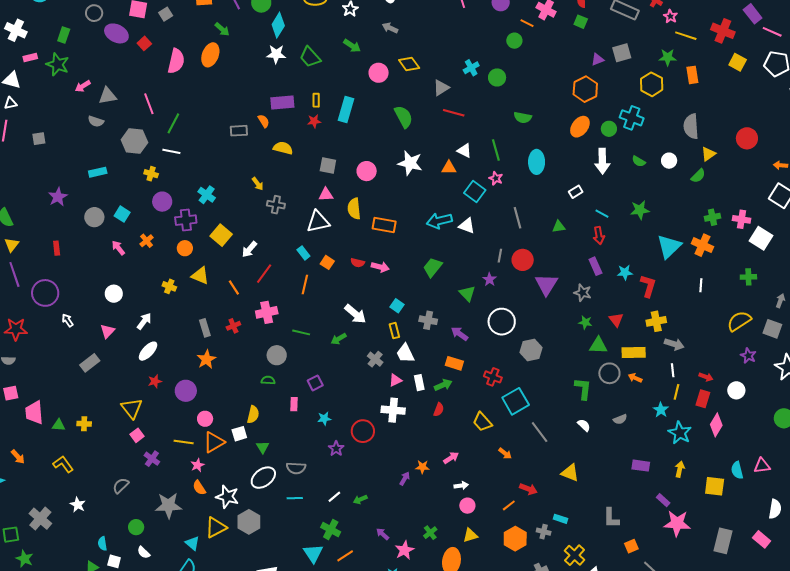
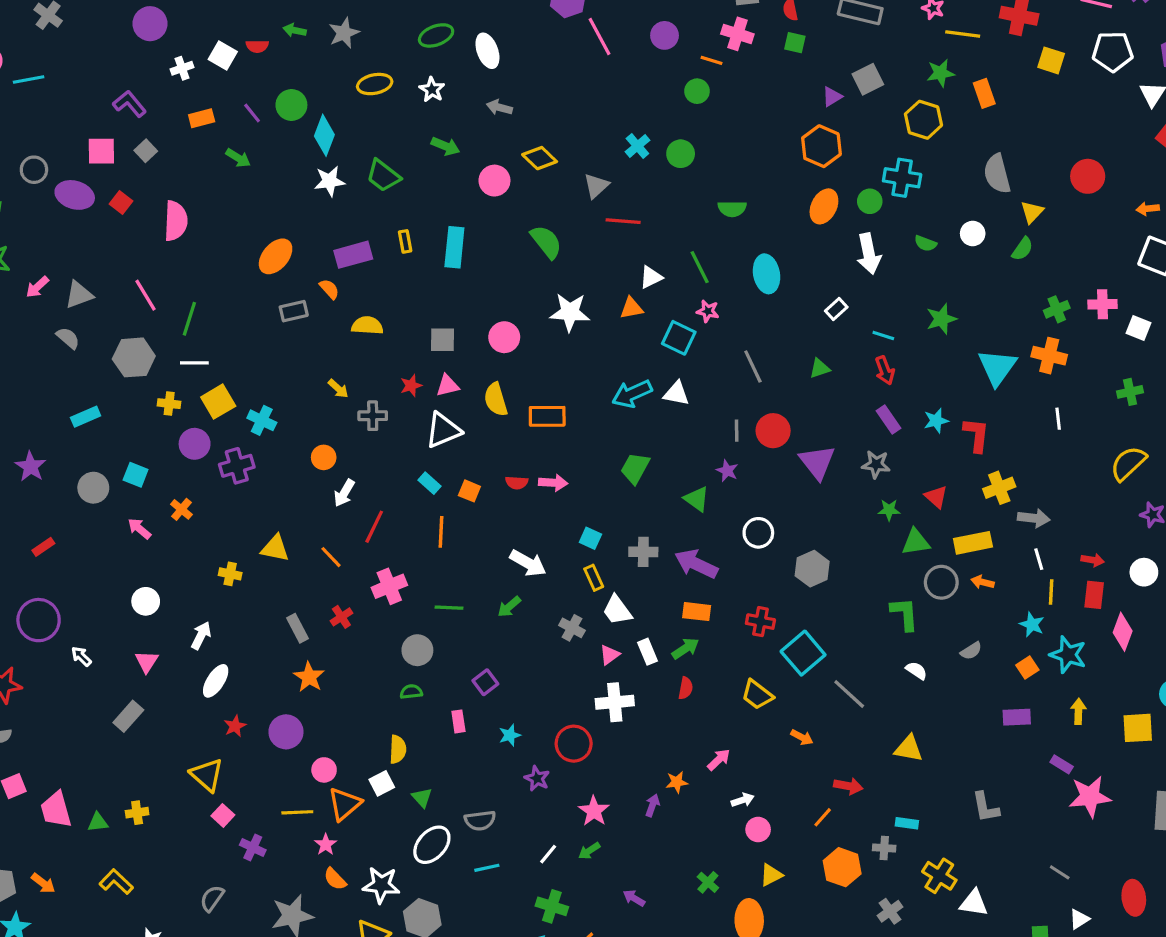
orange ellipse: (210, 55) -> (276, 256), moved, turned 30
gray semicircle: (96, 121) -> (68, 338), turned -147
red star: (314, 121) -> (411, 386), moved
white triangle: (464, 151) -> (651, 277), turned -42
yellow square: (221, 235) -> (218, 402), moved, turned 30
white square: (761, 238) -> (1138, 328), size x0.7
red rectangle: (57, 248) -> (43, 547), turned 72
orange circle: (185, 248) -> (324, 457), moved
white circle: (502, 322) -> (758, 533), size x0.7
purple arrow: (460, 334) -> (696, 564), size x1.5
orange square: (631, 546) -> (1027, 667), moved
pink star: (405, 550) -> (594, 811), moved

